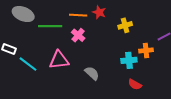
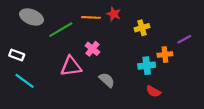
green line: (50, 26) -> (61, 30), turned -30
pink cross: (78, 35) -> (92, 49), moved
cyan line: (28, 64) -> (25, 81), moved

